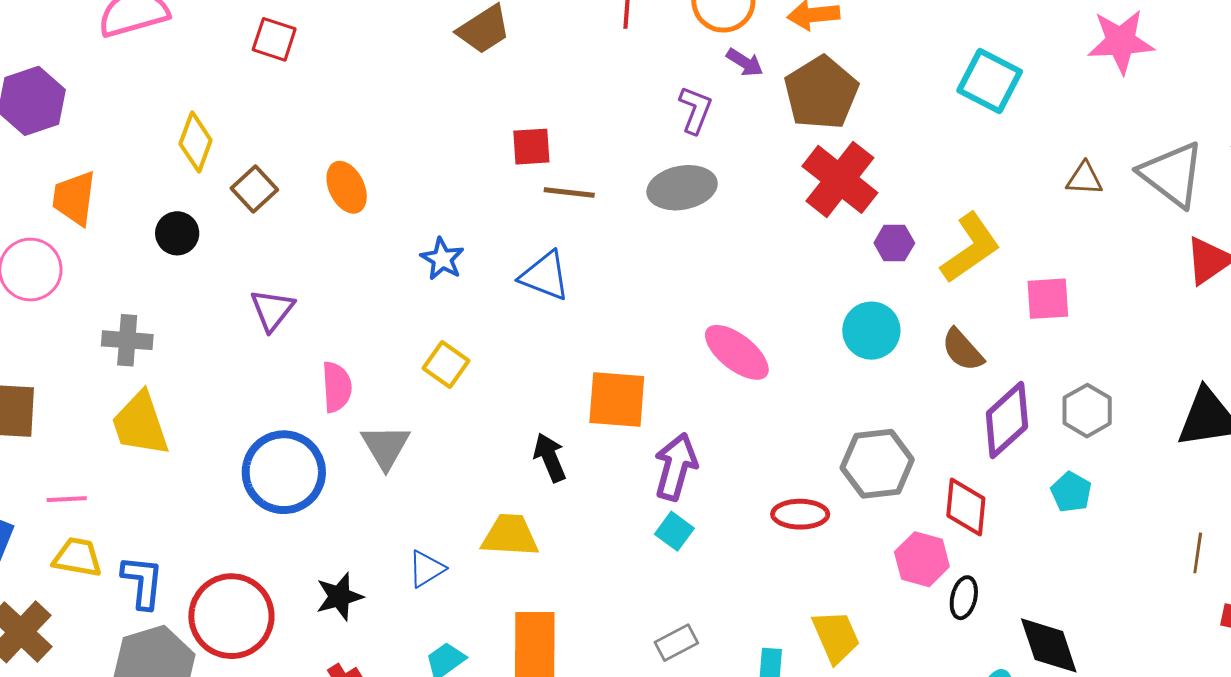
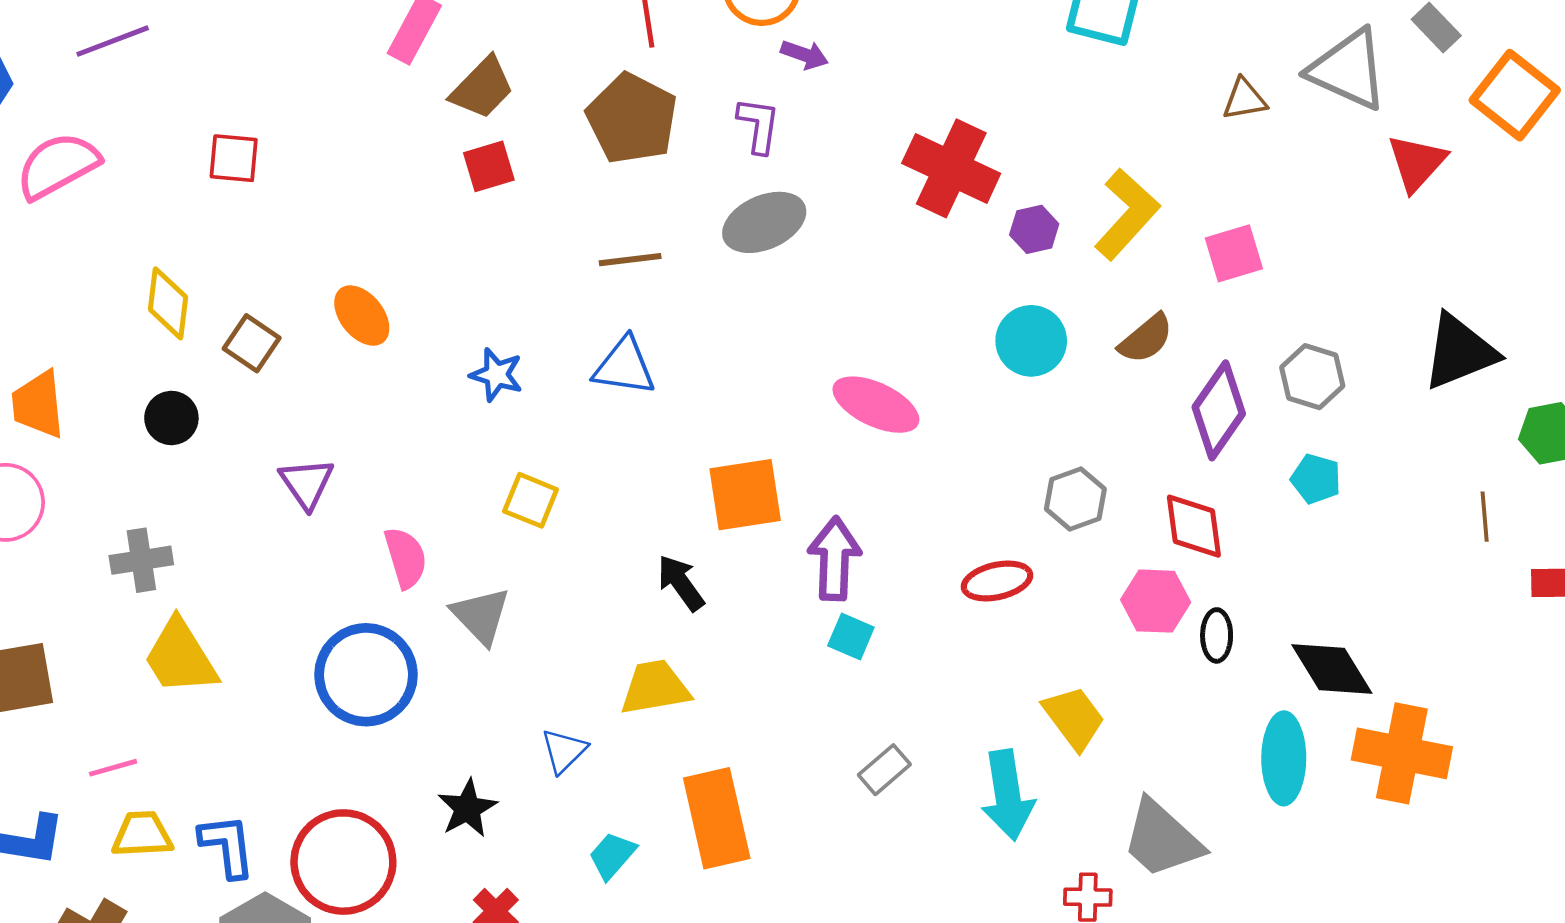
brown pentagon: (821, 93) -> (632, 119), moved
red square: (531, 147) -> (489, 166), moved
brown semicircle: (963, 350) -> (1146, 339), turned -75
gray hexagon: (877, 464) -> (1075, 499), size x0.7

